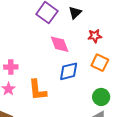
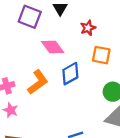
orange L-shape: (37, 90) -> (38, 82), moved, turned -105

